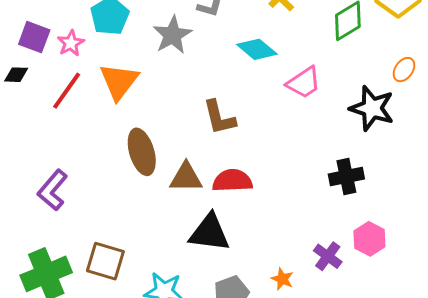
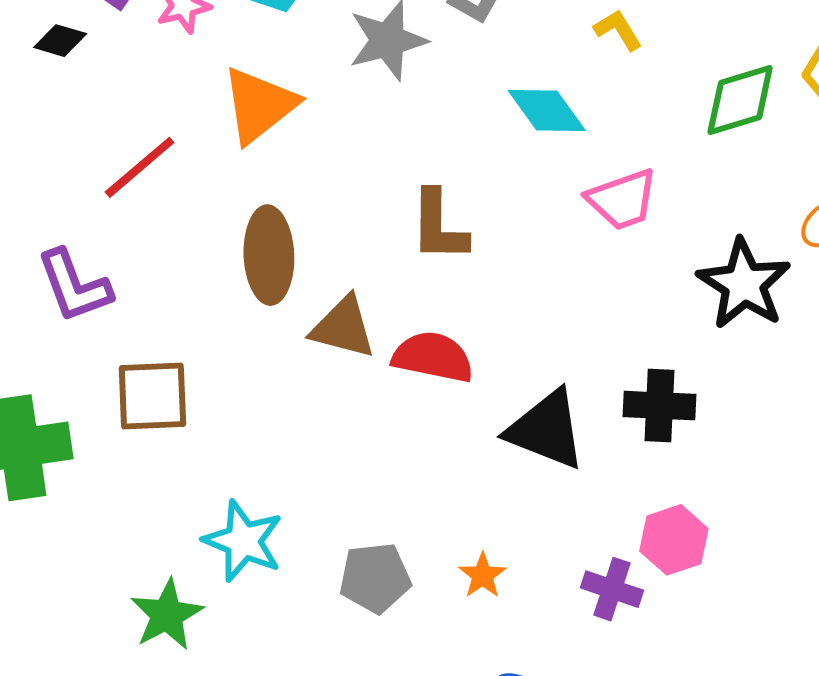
red line: (67, 91) -> (140, 167), moved
purple L-shape: (53, 190) -> (74, 286), turned -75
black triangle: (209, 233) -> (546, 430), moved
purple cross: (328, 256) -> (612, 589), moved, turned -32
brown square: (105, 261) -> (152, 396), moved, turned -33

